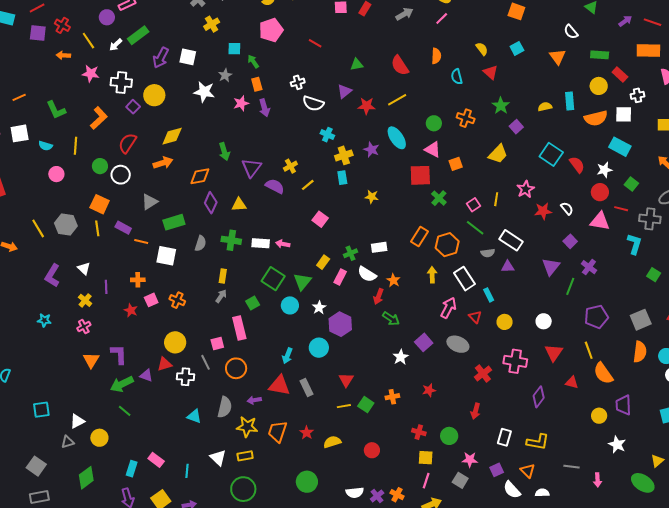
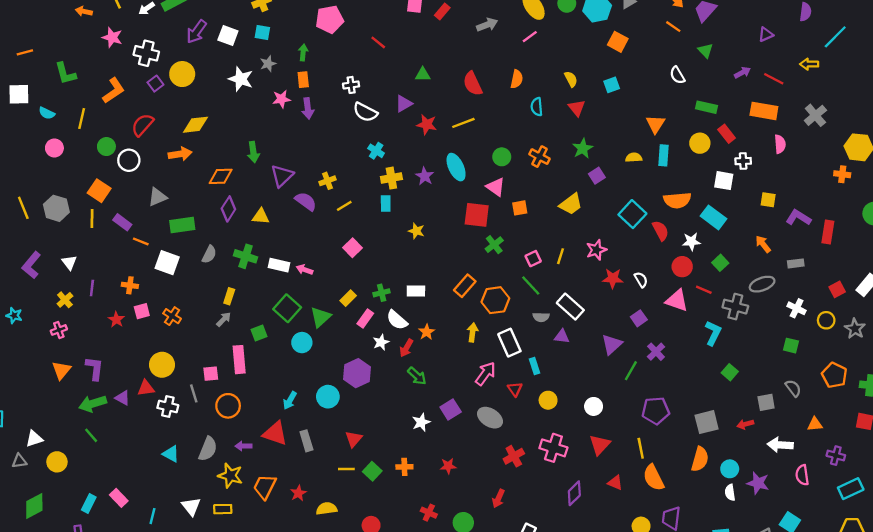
cyan square: (234, 49) -> (262, 33), moved
orange triangle: (558, 57) -> (655, 124), moved
green arrow: (253, 61) -> (303, 53), turned 32
orange semicircle: (596, 118) -> (677, 200), moved
white star: (319, 308) -> (381, 342), moved

